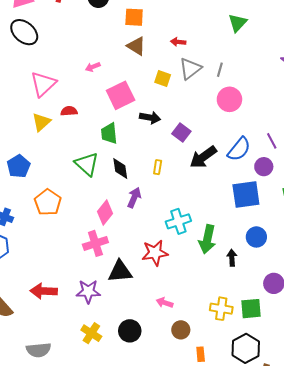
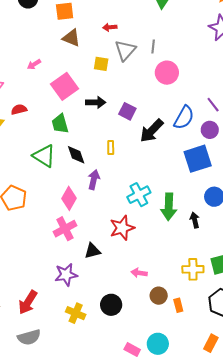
black triangle: (120, 271) -> (93, 251), size x0.7
red arrow: (44, 291) -> (28, 302), moved, turned -50
orange rectangle: (201, 354) -> (178, 305), moved

